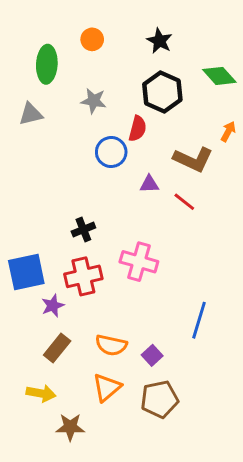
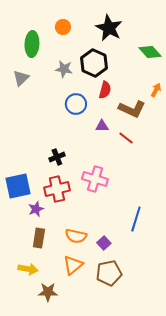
black star: (159, 41) -> (109, 28), size x1.5
black hexagon: (162, 92) -> (94, 63), moved
gray triangle: (31, 114) -> (21, 78), turned -30
red semicircle: (138, 129) -> (105, 90), moved
brown rectangle: (57, 348) -> (39, 238), turned -30

